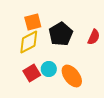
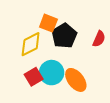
orange square: (33, 22) -> (48, 23), moved, turned 36
cyan circle: (49, 69) -> (52, 73), size x1.5

